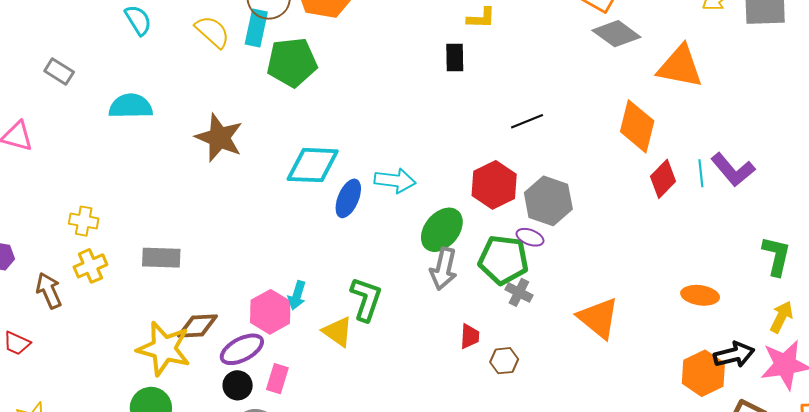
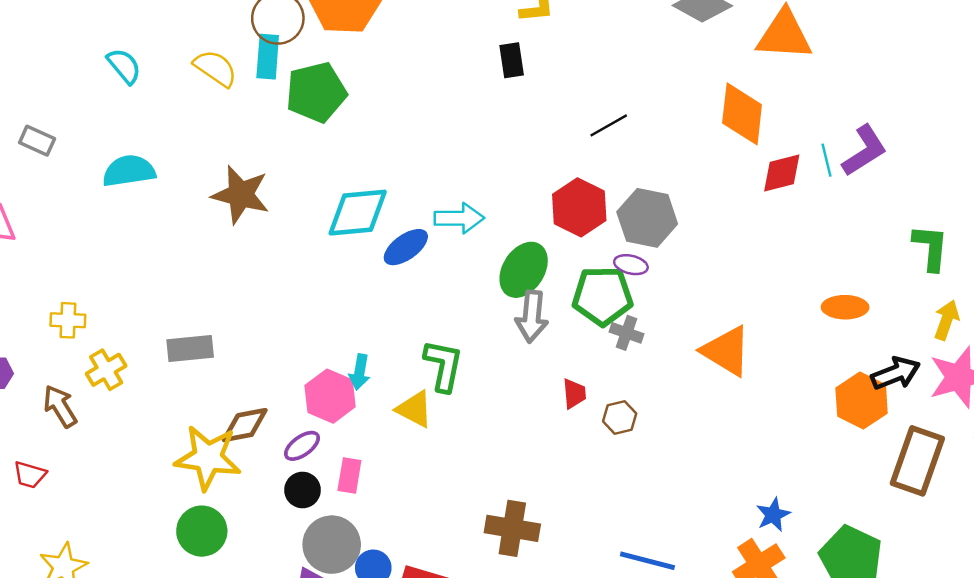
purple L-shape: (733, 170) -> (864, 151), turned -75
red diamond: (663, 179) -> (782, 173), turned 39
blue ellipse: (348, 198) -> (406, 247), turned 39
yellow cross: (84, 221) -> (68, 320), moved
purple ellipse: (242, 349) -> (302, 446), size x0.7

